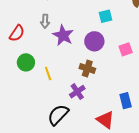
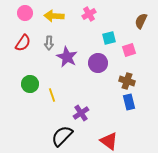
red semicircle: (17, 33) -> (23, 43), moved
pink square: (126, 49) -> (129, 50), moved
brown cross: (87, 68) -> (127, 81), moved
blue rectangle: (126, 101) -> (129, 102), moved

